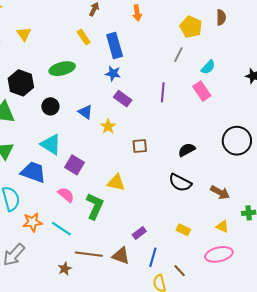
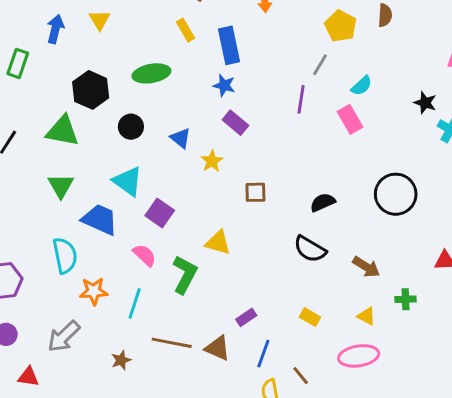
purple line: (163, 92) -> (301, 99), moved
cyan line: (61, 229) -> (135, 303), turned 70
brown star: (65, 269) -> (121, 360), moved

